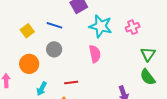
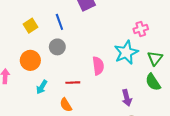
blue line: (55, 25) -> (59, 22), turned 49
cyan star: (101, 26) -> (126, 52), moved, turned 30
pink semicircle: (95, 54) -> (98, 66), moved

